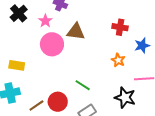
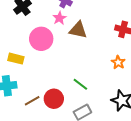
pink star: (45, 21) -> (59, 18), moved
pink circle: (52, 44) -> (41, 39), moved

